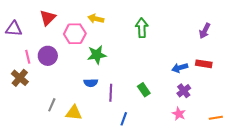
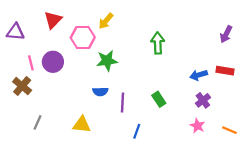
yellow arrow: (96, 19) -> (106, 21), turned -63
green arrow: (142, 28) -> (158, 43), moved
gray line: (52, 105) -> (38, 122), moved
orange line: (216, 118) -> (229, 130), moved, turned 32

